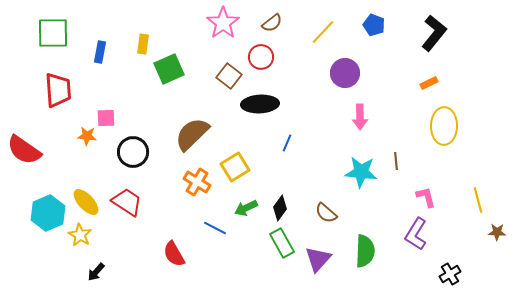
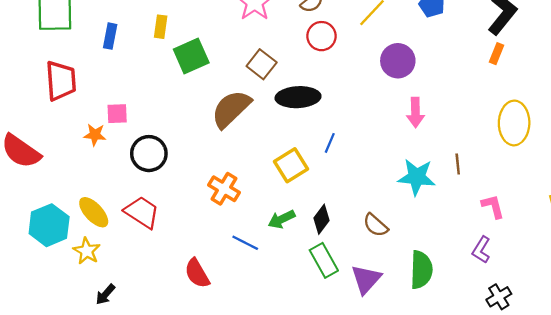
red circle: (261, 57) -> (321, 36), moved
orange rectangle: (429, 83) -> (496, 54), moved, turned -42
brown semicircle: (192, 134) -> (231, 109), moved
yellow square: (235, 167) -> (291, 165), moved
purple L-shape: (416, 234) -> (481, 250), size x0.7
black cross: (450, 274) -> (499, 297), moved

